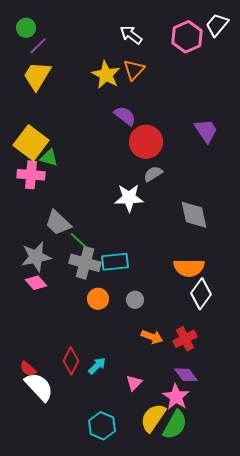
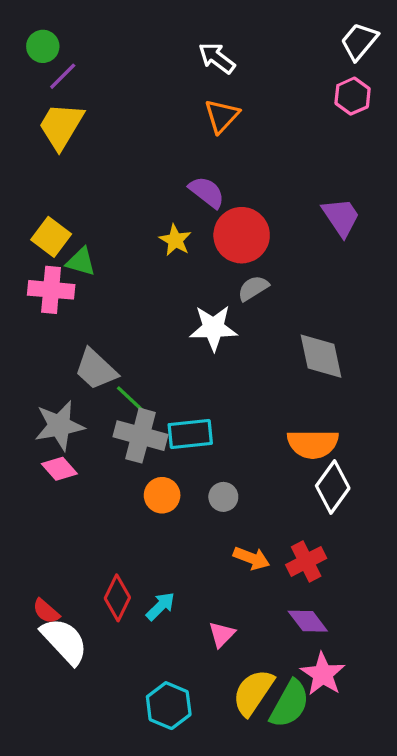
pink hexagon: (187, 37) -> (353, 96), moved, size x0.7
yellow star: (106, 75) -> (175, 240), moved, size x0.7
yellow square: (31, 143) -> (51, 237), size x0.7
pink star: (176, 397) -> (323, 674), moved

